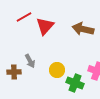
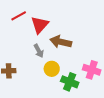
brown arrow: (83, 29) -> (61, 42), moved
gray arrow: (30, 61) -> (39, 51), moved

